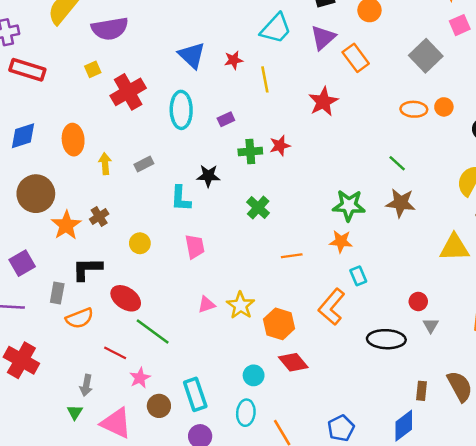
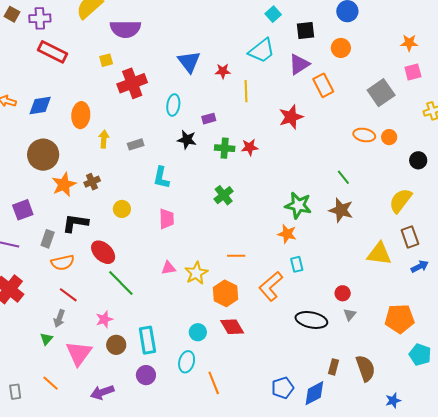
cyan ellipse: (181, 110) -> (173, 105), size x0.7
black star: (208, 176) -> (187, 140), moved
orange line: (292, 256) -> (236, 256), moved
red line: (115, 353) -> (68, 295), moved
pink triangle: (116, 423) -> (79, 353), turned 32
blue pentagon: (341, 428) -> (283, 388), moved

